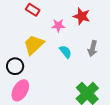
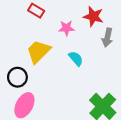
gray arrow: (93, 49) -> (107, 37), moved

